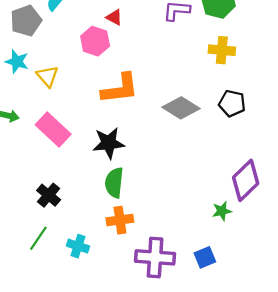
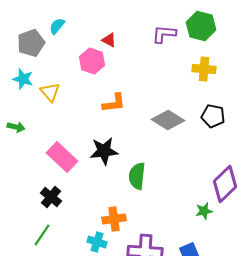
orange L-shape: (120, 89) -> (114, 103), size x0.7
pink rectangle: (53, 129) -> (62, 157), moved
green semicircle: (114, 183) -> (137, 176), moved
cyan cross: (78, 246) -> (97, 242), moved

